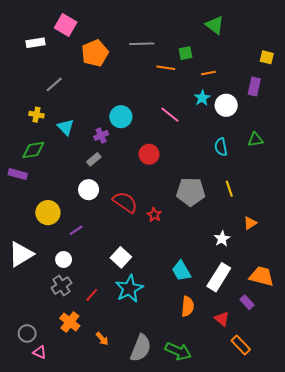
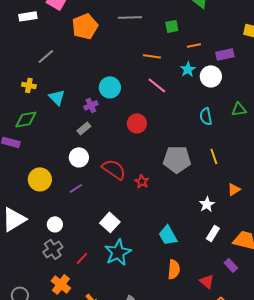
orange line: (166, 68) -> (152, 56), moved
purple rectangle: (254, 86) -> (225, 54), moved, turned 66
purple line: (76, 230) -> (76, 188), moved
white rectangle: (219, 277) -> (213, 233), moved, size x0.6

